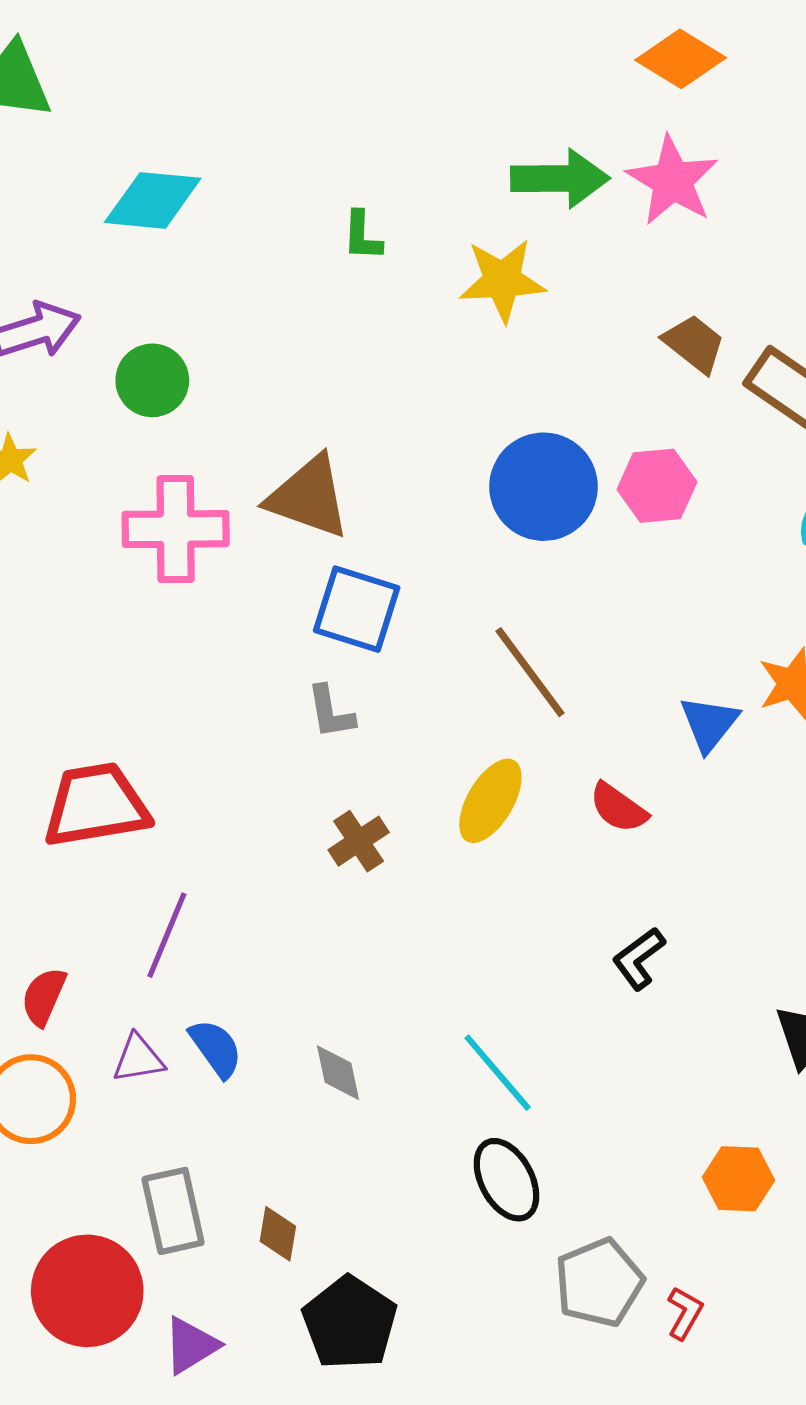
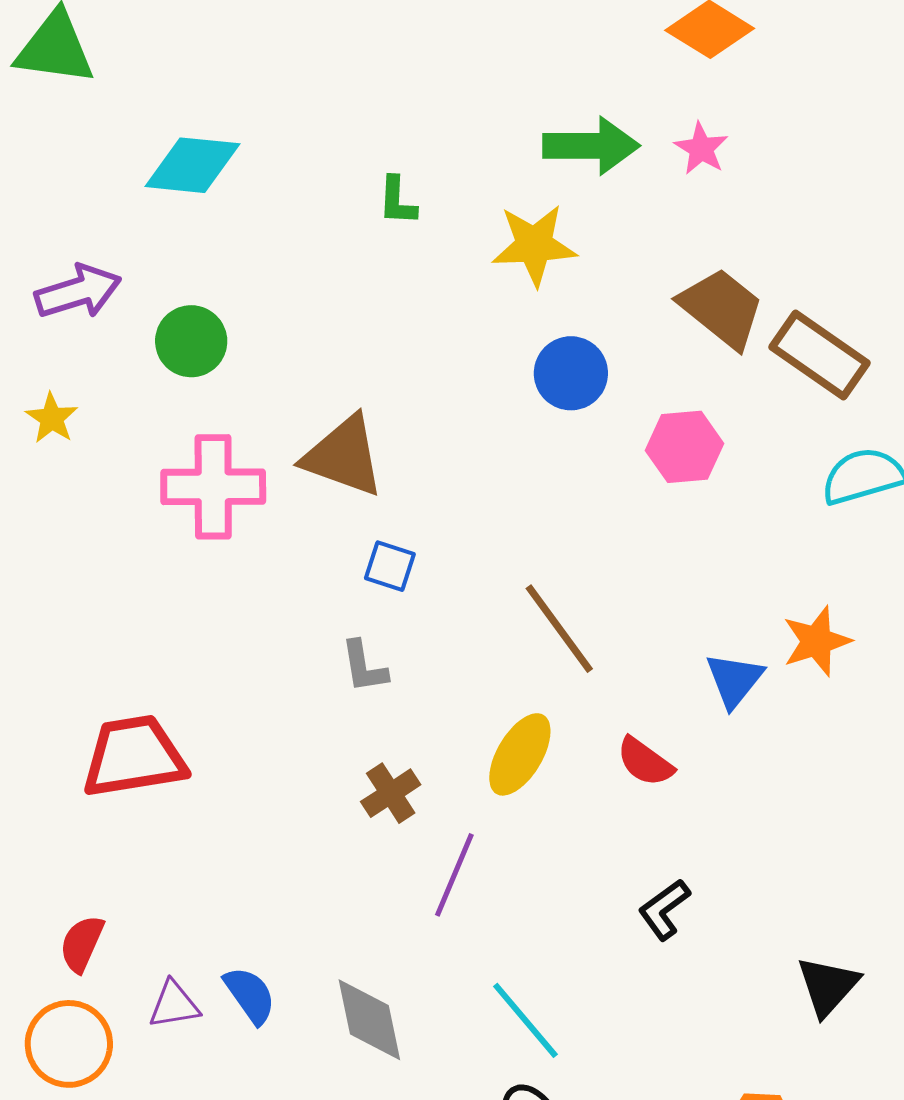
pink star: (672, 181) -> (701, 149), size x0.6
brown trapezoid: (694, 344) -> (722, 308), size x1.4
blue circle: (544, 487) -> (571, 373), moved, size x0.7
blue square: (357, 609) -> (390, 566), size x0.6
purple line: (167, 935) -> (454, 875), moved
gray diamond: (338, 1073) -> (369, 1020), size x1.5

